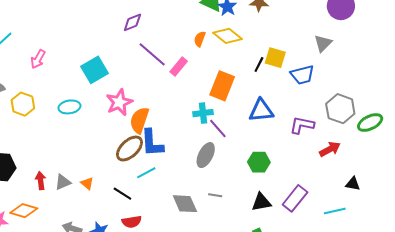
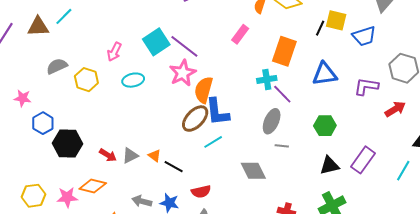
purple line: (152, 54) -> (184, 46), moved
pink arrow: (38, 59) -> (114, 52), moved
red arrow: (41, 181) -> (108, 155), turned 132
black line: (122, 194) -> (174, 167), moved
gray line: (215, 195) -> (282, 146), moved
cyan line: (335, 211) -> (403, 171), turned -45

